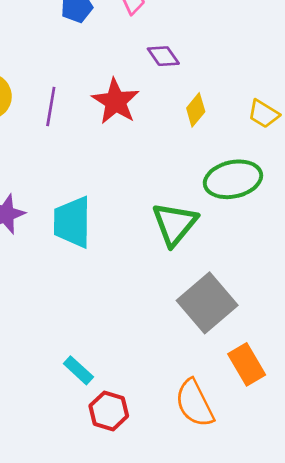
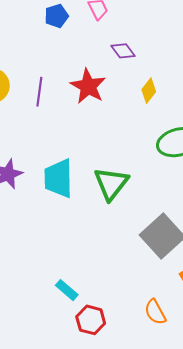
green triangle: (175, 224) -> (111, 184), moved
orange semicircle: (195, 403) -> (155, 312), size x0.7

